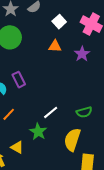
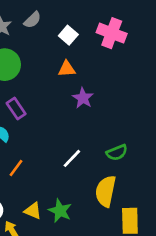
purple star: (82, 54) -> (83, 98), moved
purple rectangle: (19, 80) -> (16, 108), moved
green star: (38, 132) -> (60, 211), moved

